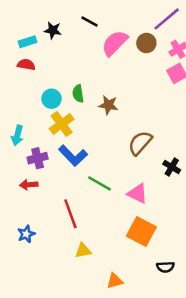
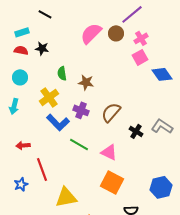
black line: (89, 22) -> (45, 14), moved
black star: (53, 30) -> (42, 48), moved
cyan circle: (51, 99) -> (20, 77), moved
purple cross: (38, 158) -> (81, 110), moved, turned 35
red line: (70, 214) -> (42, 169), moved
yellow triangle: (83, 250) -> (66, 197), size x1.6

